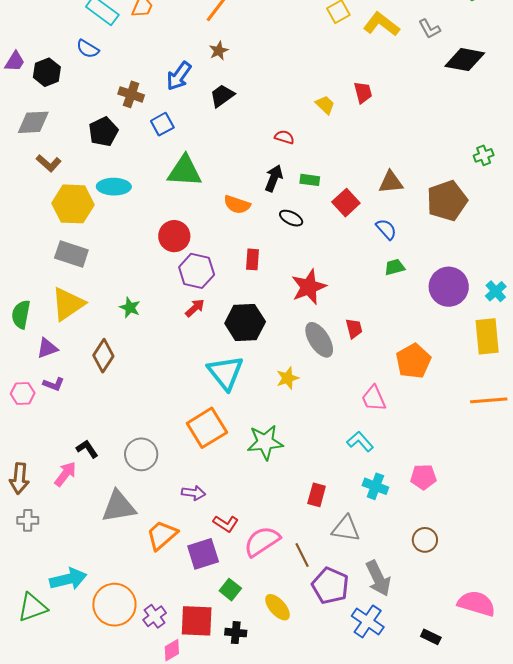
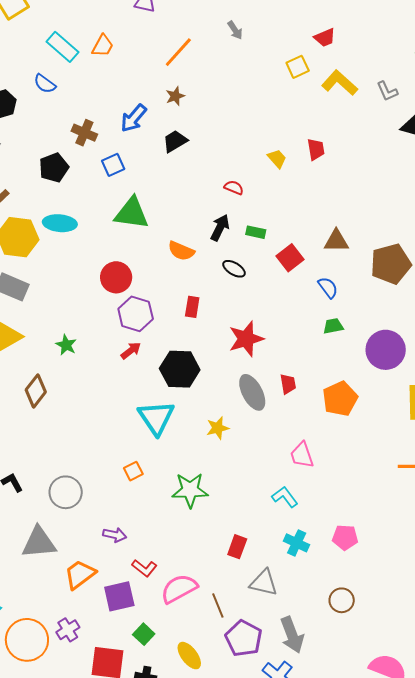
orange pentagon: (413, 361) -> (340, 399), moved
orange square: (207, 428) -> (133, 471), size x0.5
purple cross: (155, 616) -> (68, 630), moved

